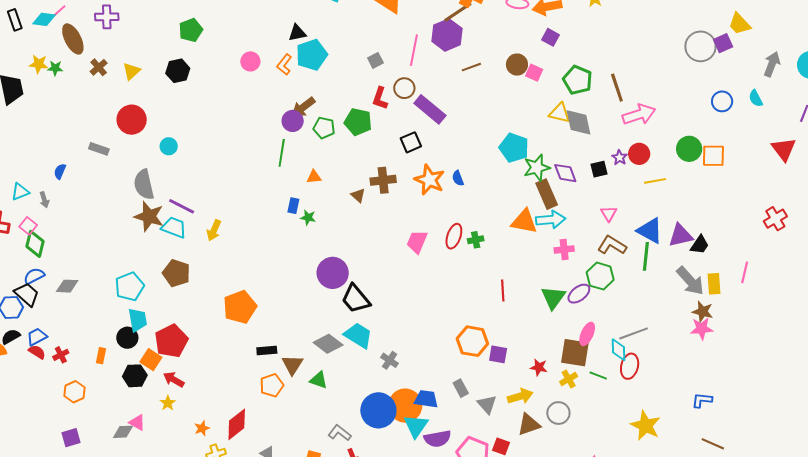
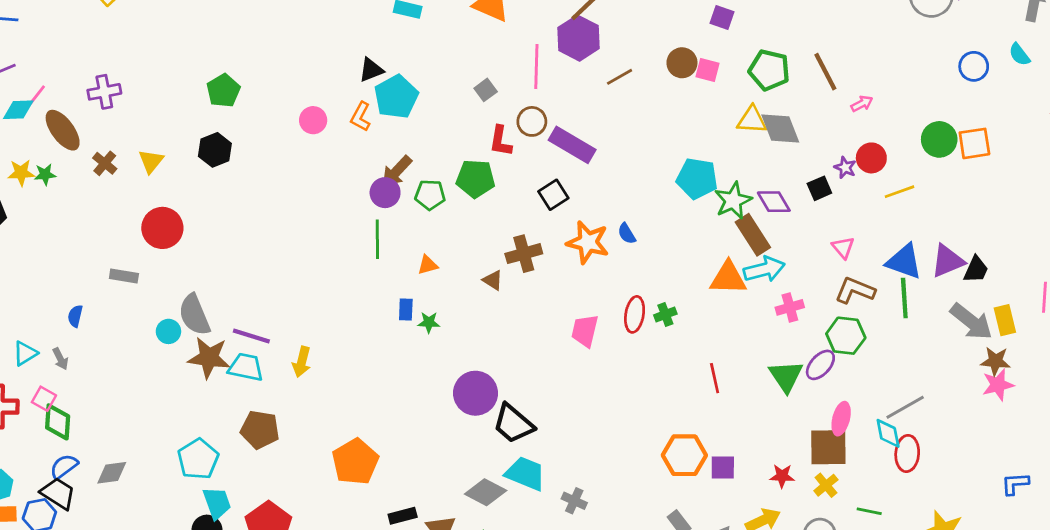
pink arrow: (639, 115) -> (862, 104), size x0.5
cyan circle: (169, 146) -> (168, 331), moved
green line: (598, 376) -> (869, 511), moved

